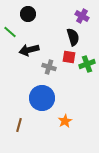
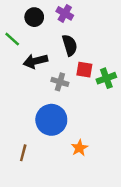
purple cross: (82, 16) -> (65, 13), moved
black semicircle: (73, 37) -> (70, 45), moved

